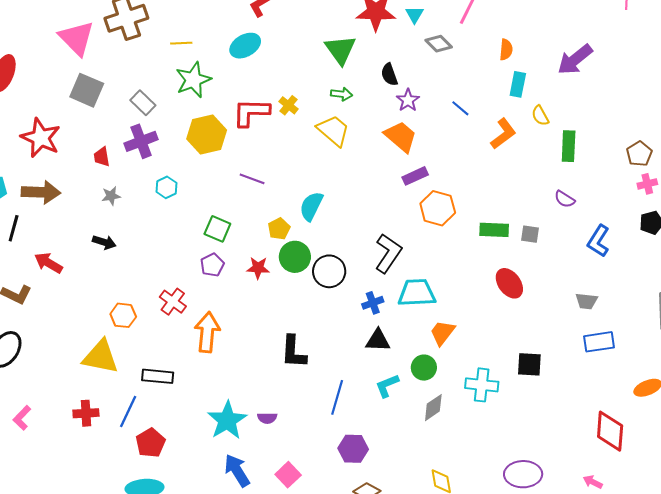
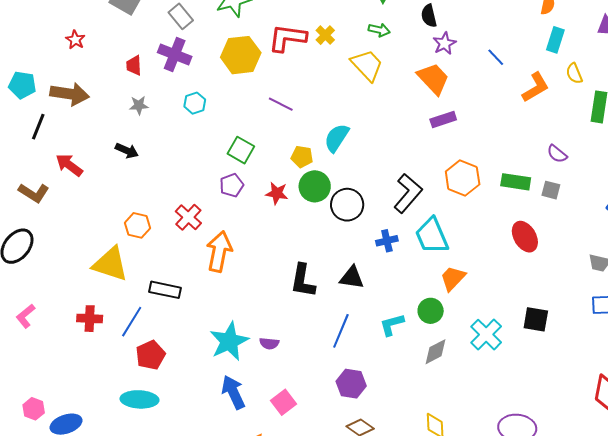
red star: (41, 138) -> (75, 40), size x0.5
purple cross: (141, 141) -> (175, 55), turned 36
purple semicircle: (565, 199) -> (557, 154), moved
orange hexagon: (438, 208) -> (463, 178), moved
yellow pentagon: (279, 229) -> (302, 157), turned 30
cyan trapezoid: (417, 293) -> (432, 236), turned -117
black triangle: (378, 340) -> (352, 278), moved
cyan cross: (482, 385) -> (486, 335), turned 32

